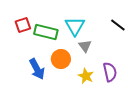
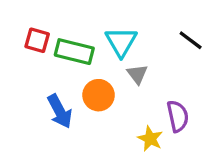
red square: (23, 25) -> (37, 40), turned 35
yellow star: (86, 76) -> (150, 139), moved

